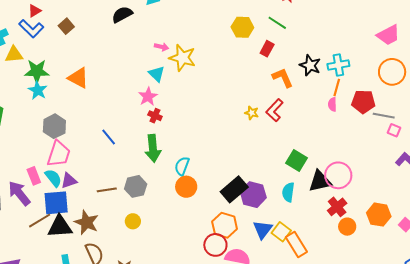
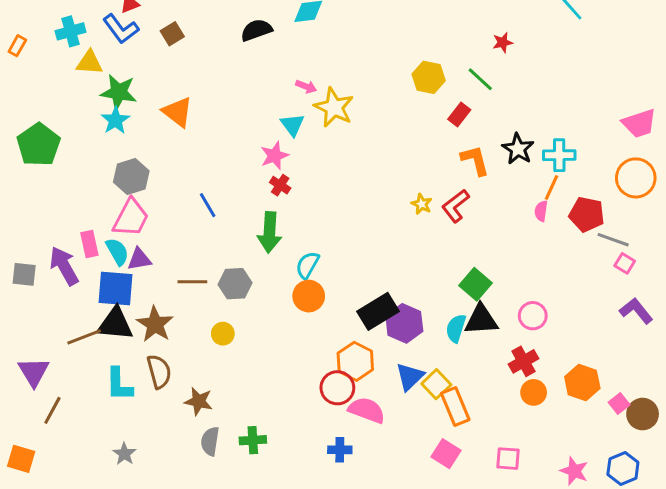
pink circle: (338, 175) -> (533, 316), size x0.7
black triangle: (320, 181) -> (481, 320), moved
brown line: (40, 221) -> (84, 337), moved

